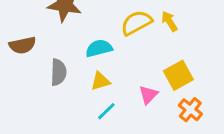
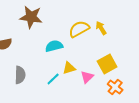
gray semicircle: (58, 72) -> (20, 75), moved
yellow triangle: (100, 81) -> (69, 68), moved
cyan line: (106, 111) -> (53, 79), moved

